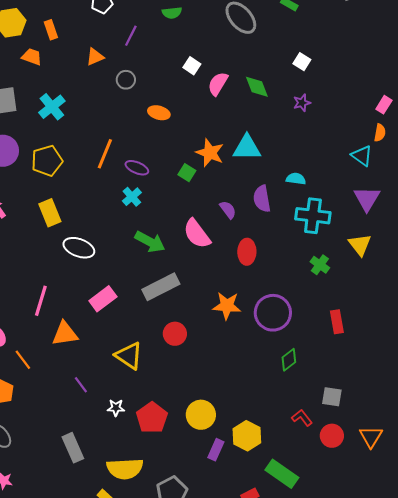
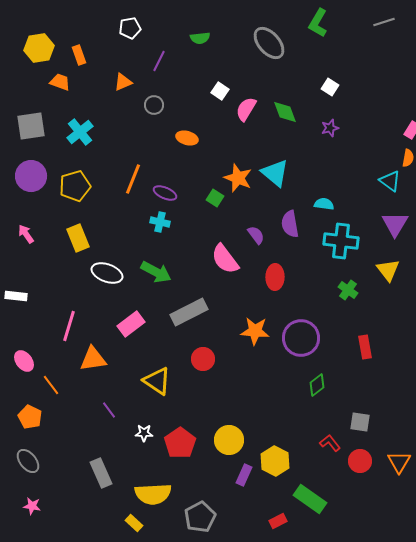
cyan triangle: (247, 148) -> (275, 173), turned 40
cyan cross: (132, 197) -> (160, 222), turned -36
green arrow: (150, 242) -> (156, 272), moved

